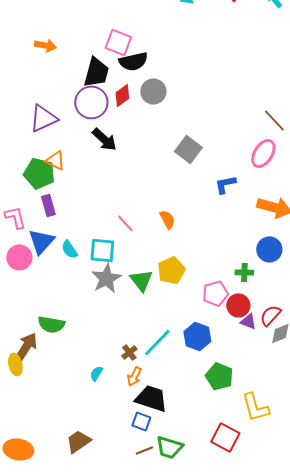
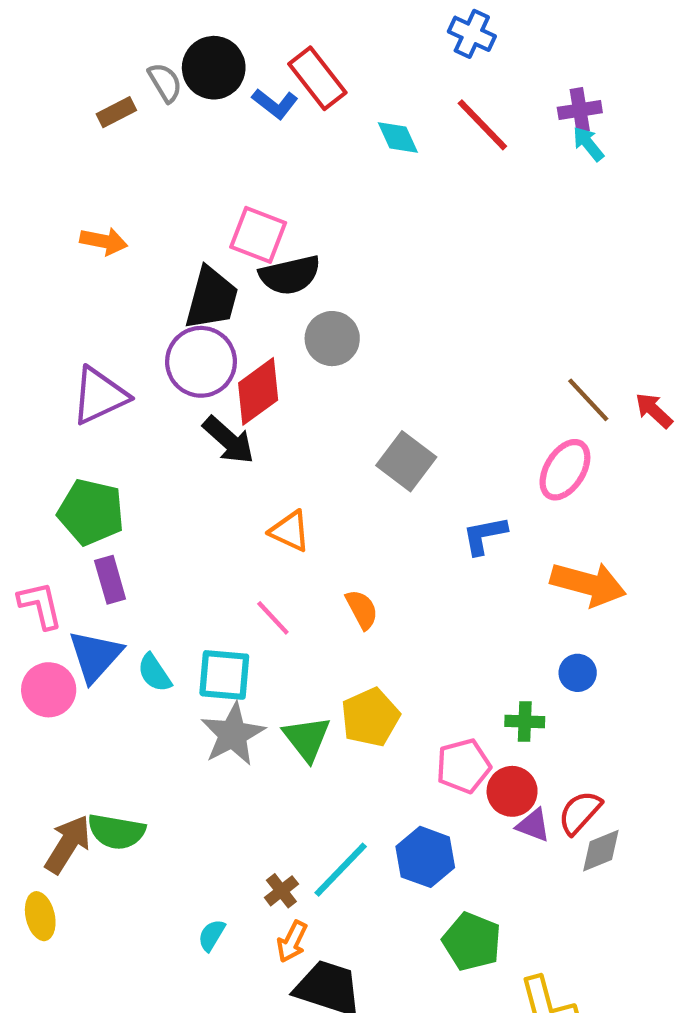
red diamond: (122, 95) -> (258, 391), moved, size x1.4
orange triangle: (55, 160) -> (290, 531), moved
blue circle: (269, 249) -> (578, 673), size x0.7
brown arrow: (26, 346) -> (68, 844), moved

